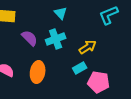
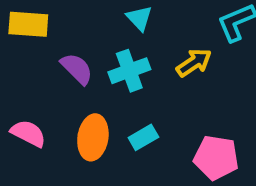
yellow arrow: (88, 47) -> (194, 63), moved
cyan rectangle: (80, 68) -> (143, 137), moved

